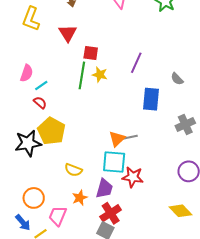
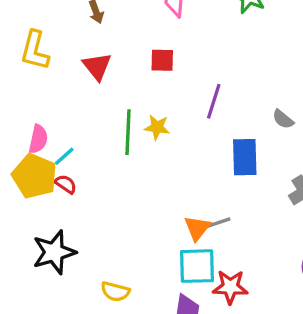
red square: (91, 53) -> (162, 60), moved
yellow pentagon: (51, 131) -> (35, 176), moved
yellow semicircle: (73, 170) -> (115, 291), moved

